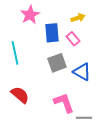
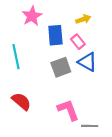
blue triangle: (82, 72) -> (87, 62), moved

